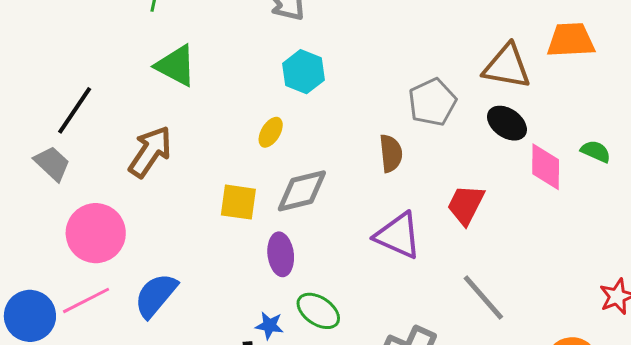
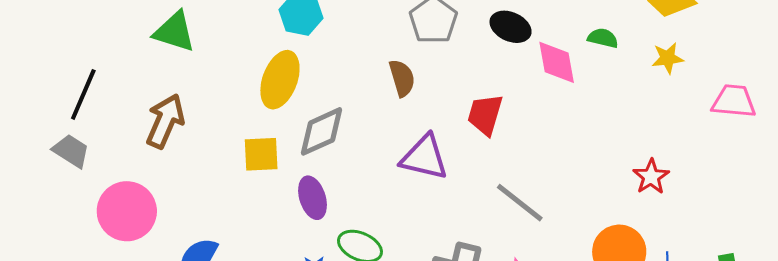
yellow ellipse: (271, 132) -> (280, 80), size x1.8

